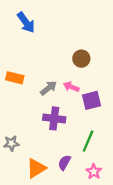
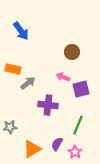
blue arrow: (26, 22) -> (21, 31), moved
gray arrow: (49, 88) -> (28, 83), moved
pink star: (94, 172) -> (75, 152), moved

